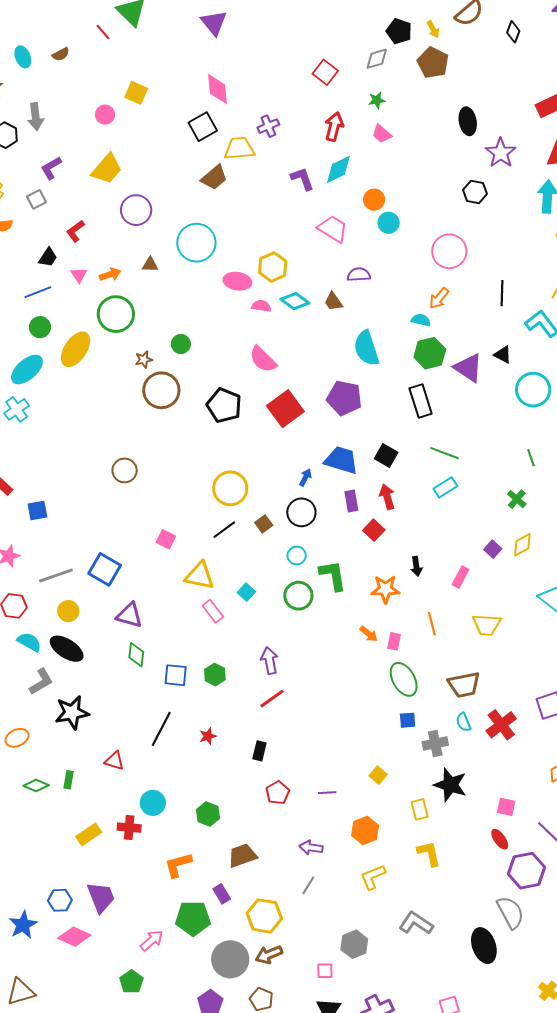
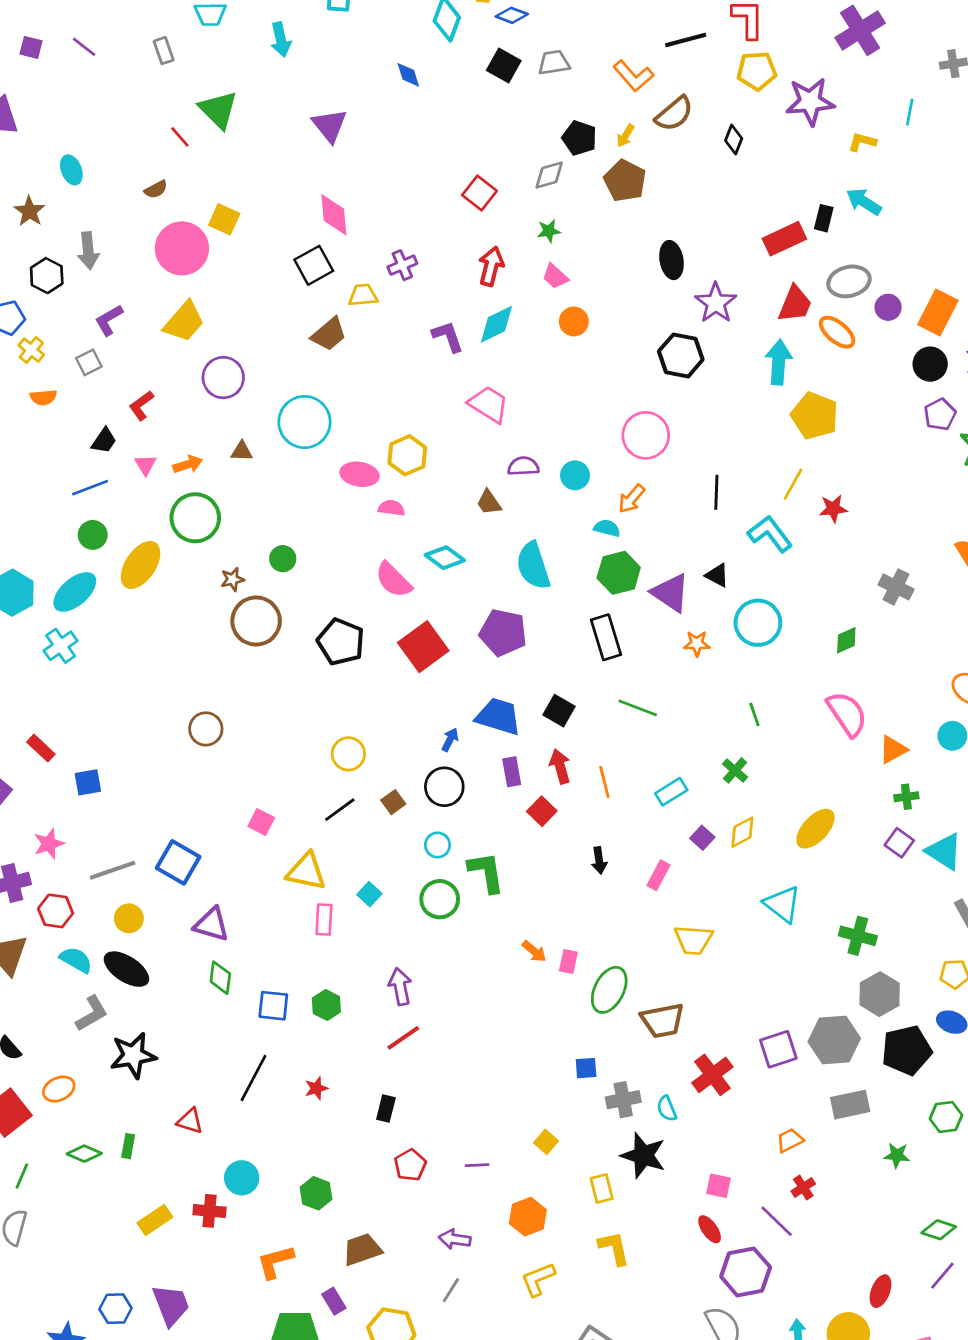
yellow arrow: (433, 29) -> (625, 136), turned 60
brown semicircle: (61, 54) -> (156, 189), moved
pink circle: (105, 115) -> (182, 248), size x2.0
yellow trapezoid: (239, 149) -> (363, 295), size x0.7
black hexagon: (475, 192) -> (681, 355), size x1.4
orange circle: (374, 200) -> (574, 321), moved
cyan circle: (389, 223) -> (575, 475), moved
cyan diamond: (295, 301) -> (445, 558), moved
cyan rectangle: (445, 487) -> (671, 792), moved
yellow circle: (230, 488) -> (348, 754), size x0.7
orange star: (385, 589) -> (697, 644), moved, size x0.7
pink rectangle: (213, 611) -> (324, 920), turned 40
orange line: (432, 624) -> (604, 782), moved
green ellipse: (404, 679) -> (609, 990), moved, turned 56
cyan semicircle: (463, 722) -> (667, 1109), moved

